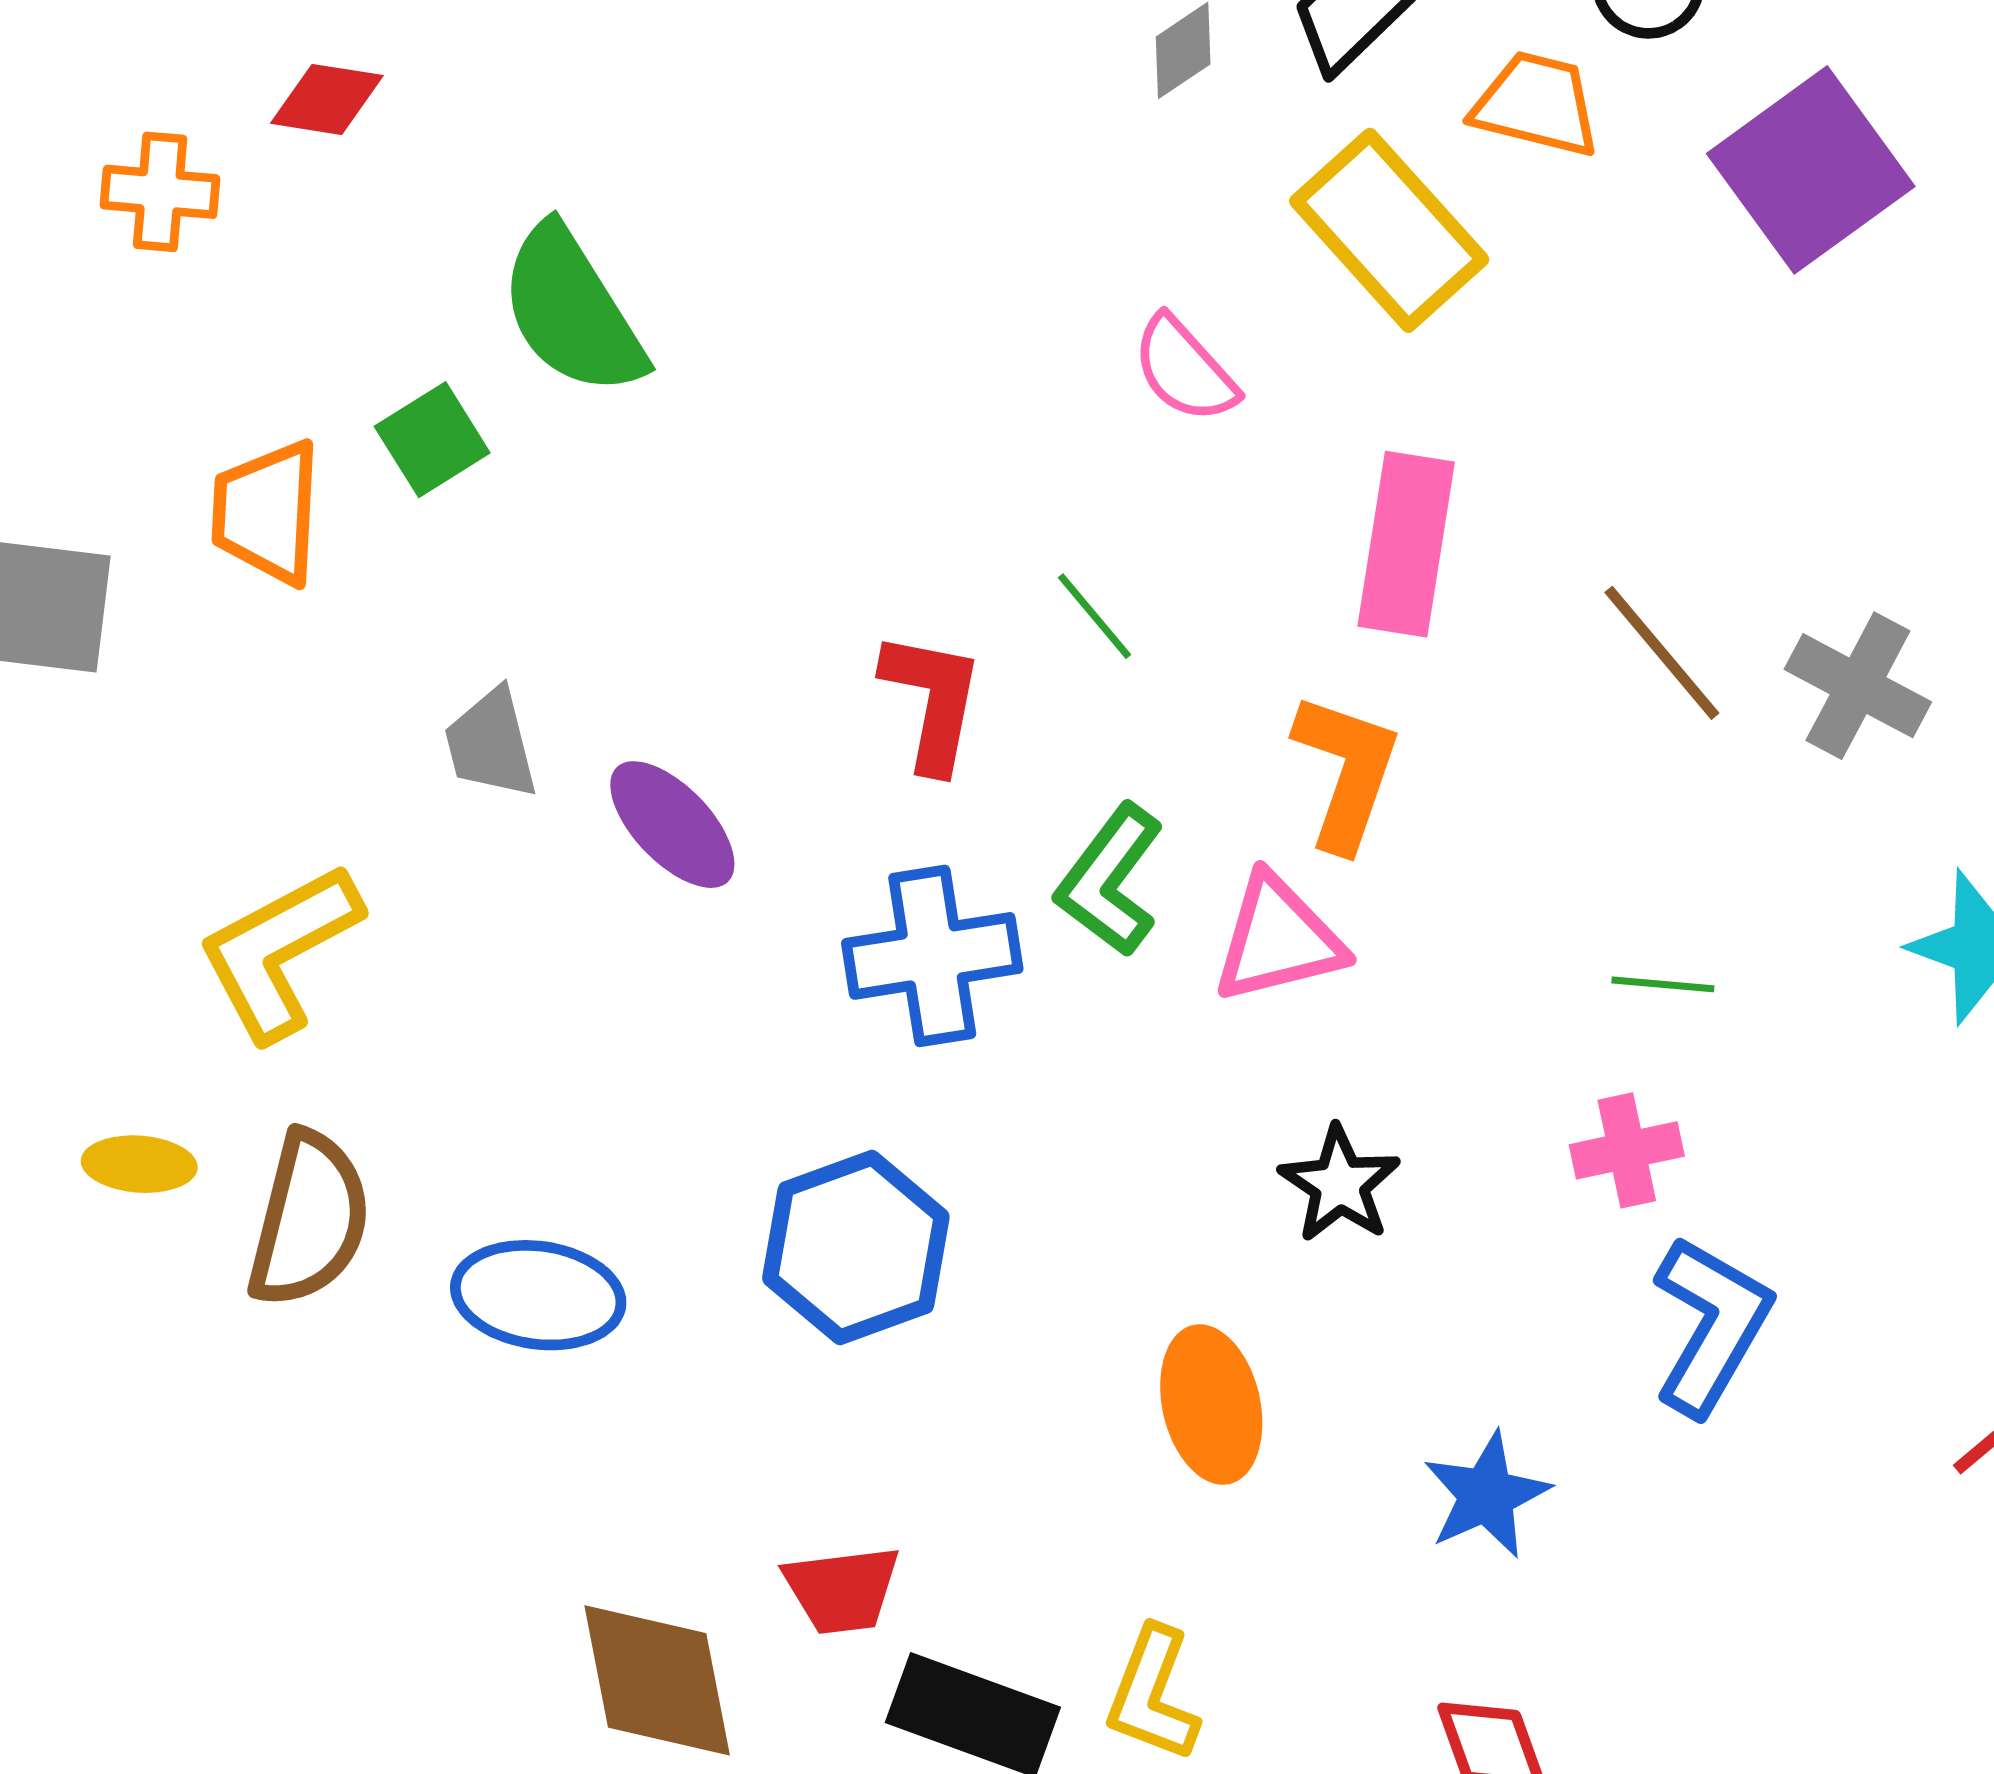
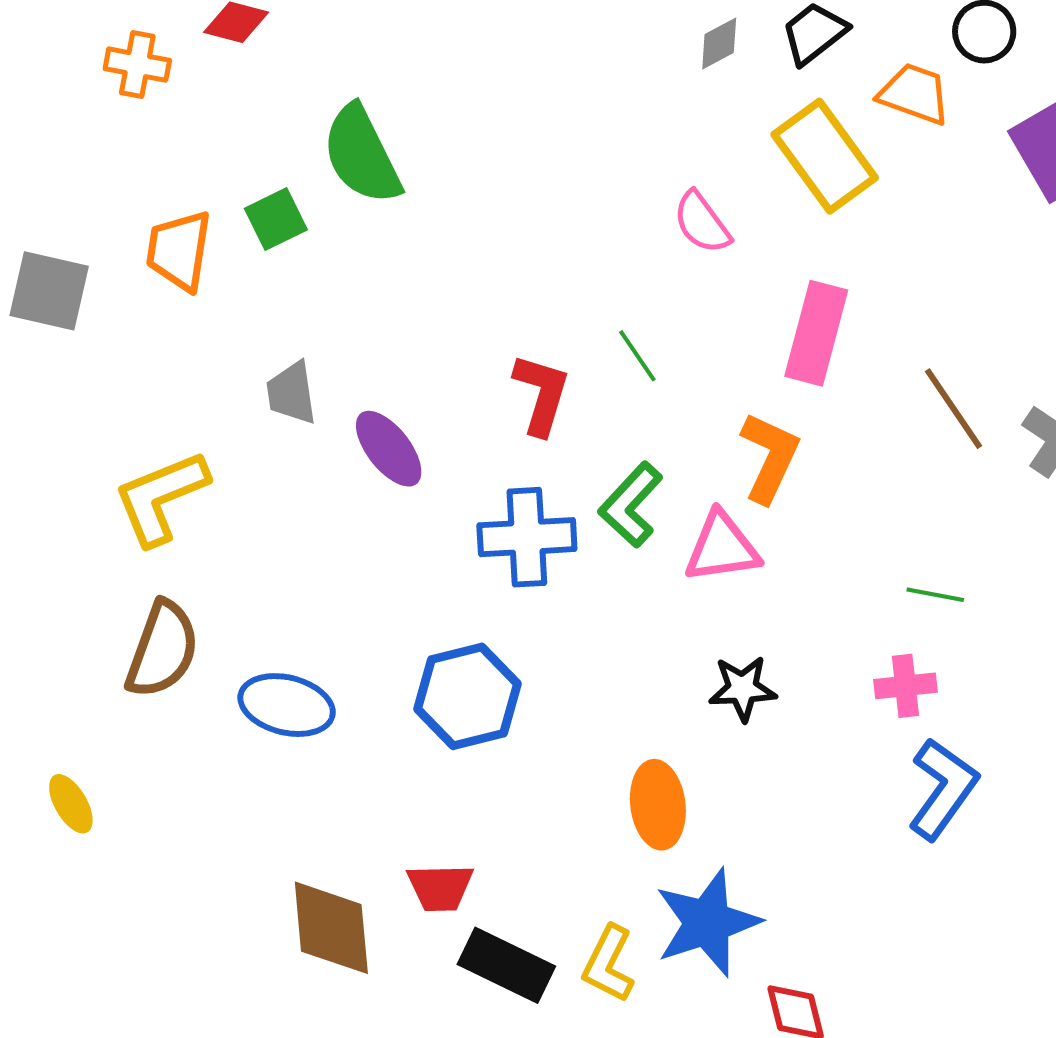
yellow ellipse: (139, 1164) -> (71, 804), moved, turned 50
black star: (1340, 1184) -> (742, 688), turned 30
blue star: (1486, 1495) -> (707, 923), moved, size x1.5

